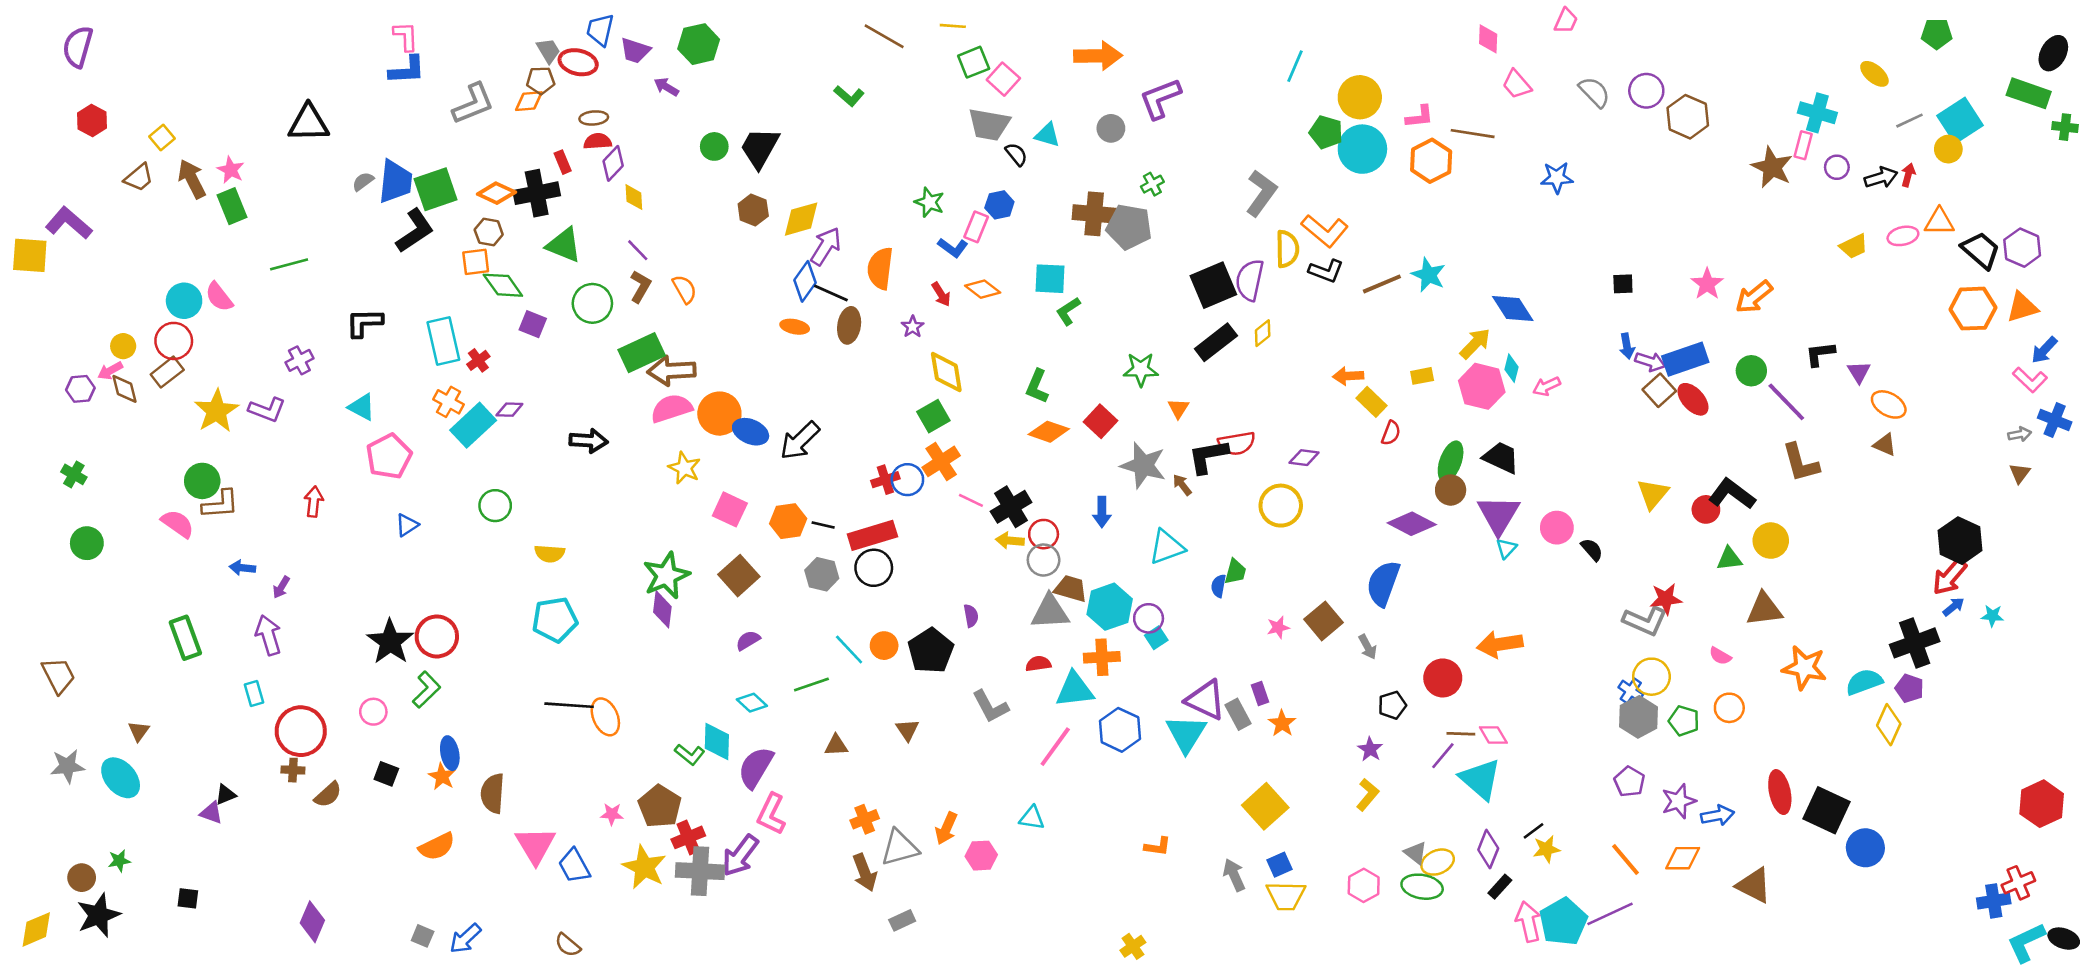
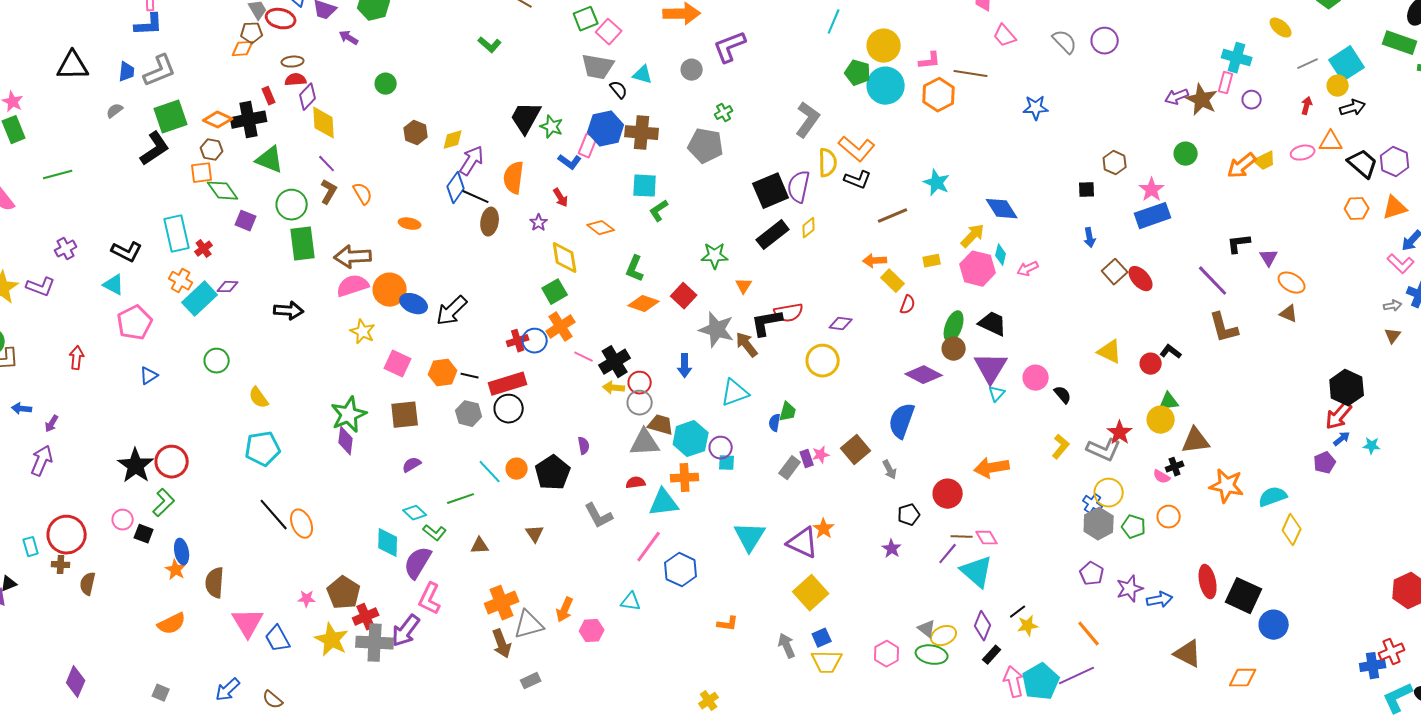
gray L-shape: (473, 104) -> (160, 71), moved
brown hexagon: (1688, 117) -> (1115, 163), moved, size x0.7
black trapezoid: (760, 148) -> (526, 118), moved
black arrow: (1881, 178) -> (1353, 108), moved
blue trapezoid: (395, 181) -> (127, 72), moved, size x0.6
yellow diamond: (634, 197) -> (324, 123), size x1.6
blue hexagon: (999, 205) -> (606, 129), size x1.6
brown cross: (1094, 214) -> (642, 133), moved
yellow diamond: (801, 219) -> (453, 140), size x0.7
brown line: (1382, 284) -> (893, 216), moved
orange diamond: (983, 289) -> (601, 228), moved
orange arrow: (1754, 297) -> (1242, 166), moved
orange hexagon: (1973, 309) -> (1357, 209), size x0.7
black L-shape: (364, 323) -> (127, 252), moved, turned -152
orange ellipse: (795, 327) -> (410, 224), moved
green rectangle: (642, 353) -> (303, 244), moved, turned -72
blue rectangle: (1685, 359) -> (1153, 216), moved
purple arrow: (1650, 362) -> (1177, 97), moved, turned 140
green circle: (1751, 371) -> (1186, 154), moved
brown arrow: (1182, 485) -> (747, 345), size x1.5
yellow triangle: (1653, 494) -> (1110, 352), turned -44
black L-shape: (1732, 494) -> (1171, 352), size x0.6
yellow circle: (1771, 541) -> (1161, 420), moved
yellow semicircle: (550, 554) -> (259, 398), turned 50
brown square: (739, 576) -> (405, 415), turned 36
red star: (1666, 599) -> (1120, 433), turned -30
purple arrow: (268, 635) -> (42, 461), turned 40
cyan square: (1156, 638) -> (727, 463), turned 36
black cross: (1915, 643) -> (1175, 467), moved, size x0.5
purple pentagon: (1909, 688) -> (1325, 463), moved, turned 30
cyan rectangle: (254, 694) -> (31, 547), moved
purple rectangle: (1260, 694) -> (807, 459), moved
purple triangle: (1206, 700) -> (803, 543), moved
black line: (569, 705) -> (274, 515), turned 45
gray rectangle: (1238, 714) -> (790, 468), moved, turned 65
blue hexagon: (1120, 730) -> (681, 570), moved
green L-shape: (690, 754) -> (435, 533), moved
black square: (386, 774) -> (144, 534), moved
brown semicircle: (328, 795) -> (88, 584), turned 145
yellow L-shape: (1368, 795) -> (1061, 447), moved
orange cross: (865, 819) -> (502, 603), size x1.5
orange diamond: (1683, 858) -> (1243, 678), moved
blue arrow: (465, 939) -> (228, 690), moved

